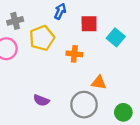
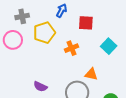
cyan square: (116, 37) -> (109, 46), moved
orange cross: (74, 54) -> (72, 48), turned -32

